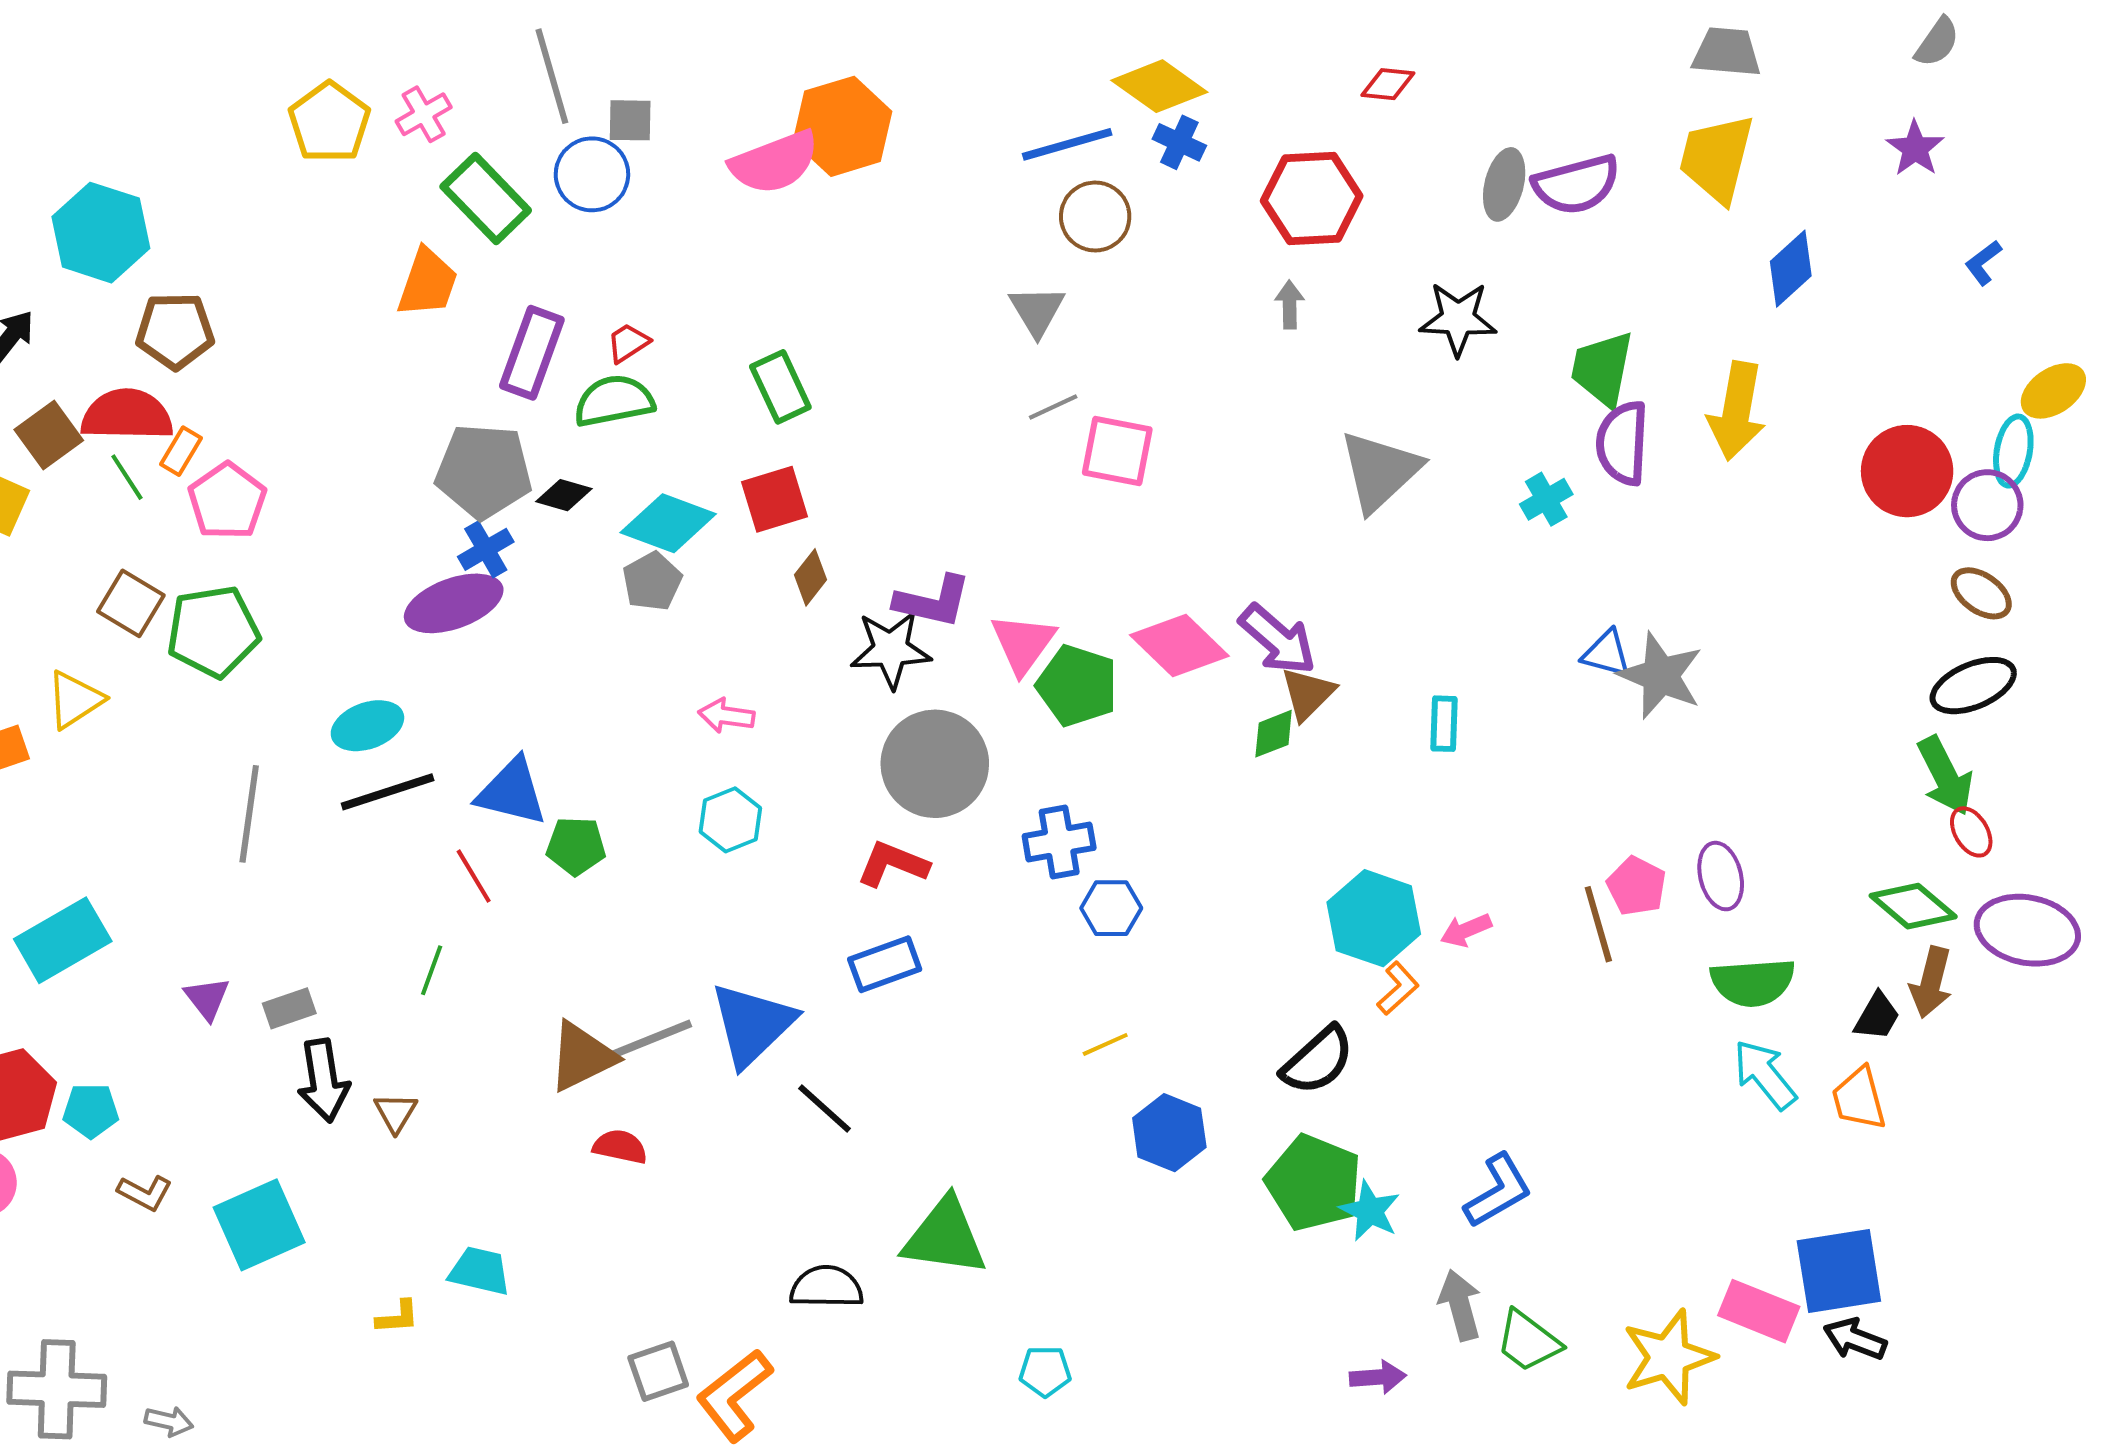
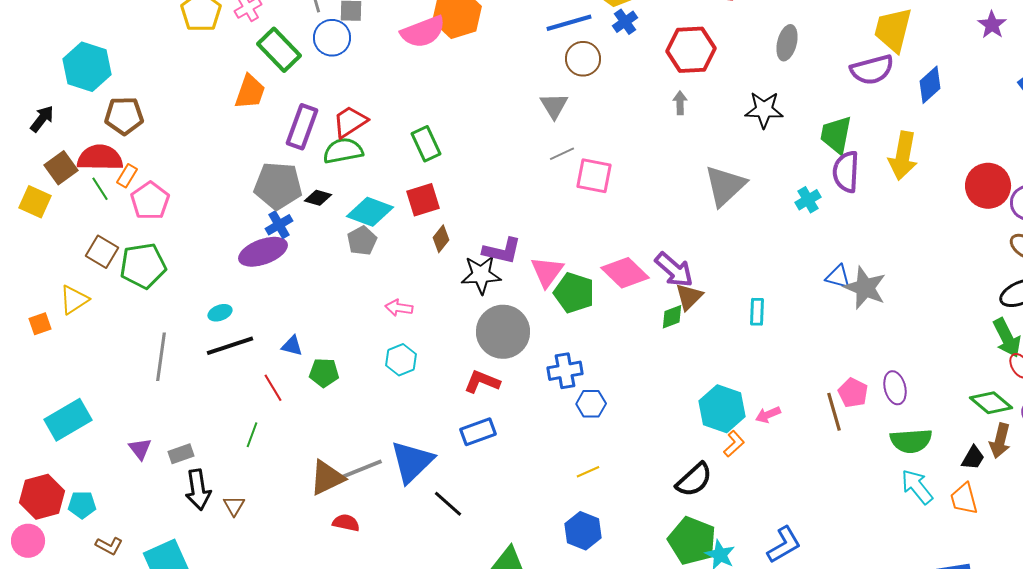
blue cross: (1179, 142) -> (625, 22), turned 30
purple semicircle: (1576, 184) -> (872, 70), moved
red trapezoid: (628, 343) -> (350, 122), size x1.6
cyan ellipse: (367, 726) -> (220, 313), size x0.7
blue triangle: (512, 792) -> (292, 346), size x0.6
blue hexagon: (1169, 1133) -> (583, 531), moved

